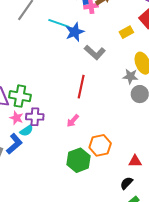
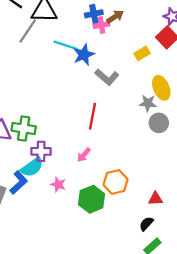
pink star: (16, 118) -> (58, 184), moved
cyan semicircle: (27, 131) -> (32, 167), size x1.5

